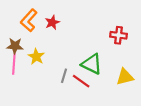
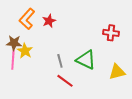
yellow star: (36, 57) -> (25, 51), moved
gray line: (64, 76) -> (60, 61), moved, turned -32
red line: (81, 81) -> (65, 81), moved

